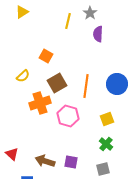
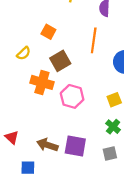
orange line: (86, 86) -> (94, 40), moved
orange cross: (40, 103) -> (42, 82), turned 35
purple square: (71, 162) -> (75, 146), size x1.5

